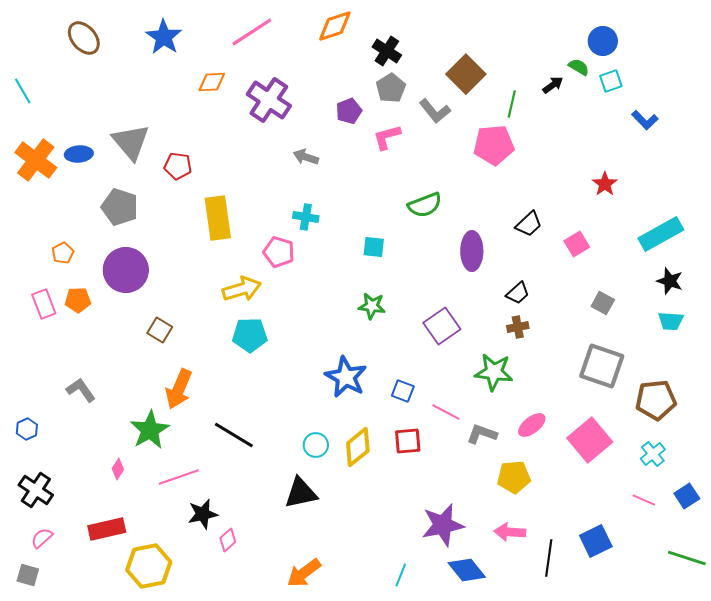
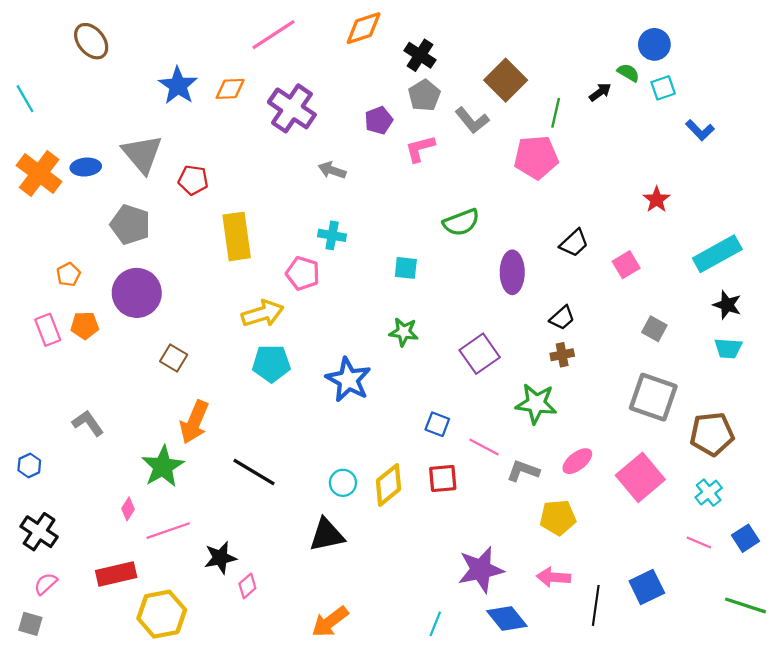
blue star: (164, 37) -> (178, 86), moved
blue star: (346, 377) -> (348, 380), moved
pink line: (179, 477) -> (168, 531), moved

